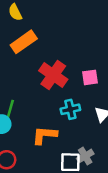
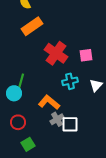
orange L-shape: (45, 135) -> (49, 102), turned 35
gray cross: (85, 156) -> (57, 119), moved

